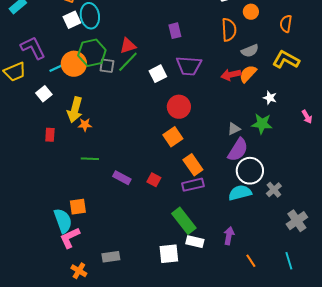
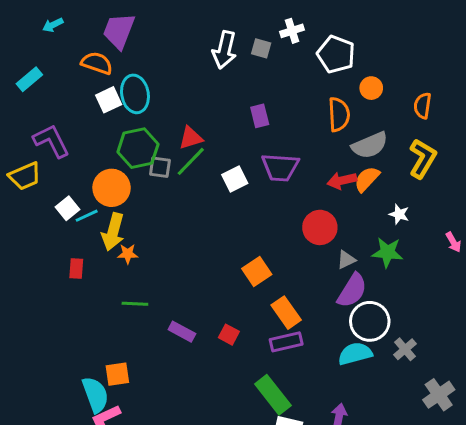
gray semicircle: (250, 51) -> (370, 145), size x1.4
yellow L-shape: (286, 60) -> (423, 158), turned 92
orange circle: (74, 64) -> (112, 188), moved
cyan line: (57, 68) -> (87, 216), moved
red circle: (179, 107) -> (320, 227), moved

